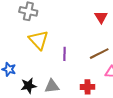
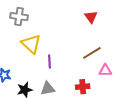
purple line: (65, 54) -> (50, 62), moved

